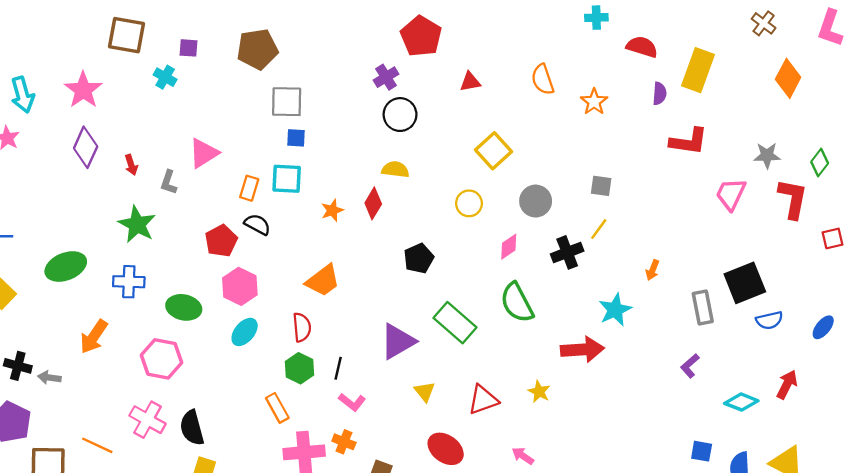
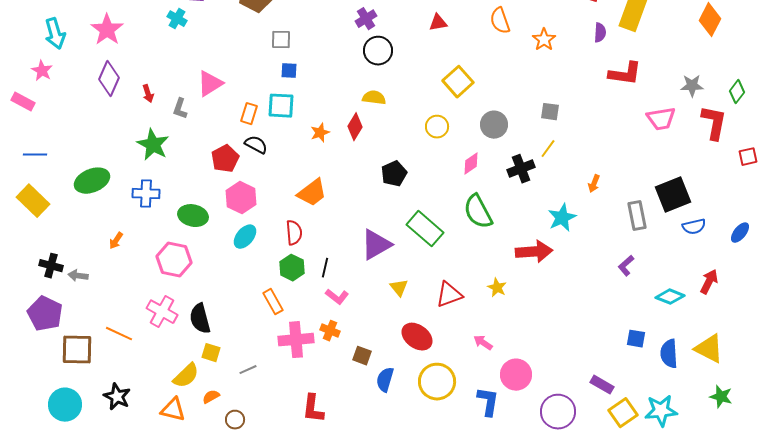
gray square: (287, 102) -> (281, 40), size x0.7
pink trapezoid: (731, 194) -> (661, 119), turned -124
orange arrow: (94, 337) -> (116, 241), size x0.6

